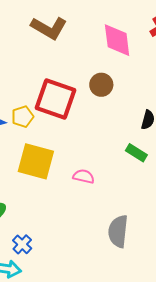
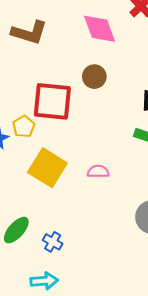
yellow square: (36, 161) -> (47, 168), turned 30
blue cross: (22, 244) -> (53, 242), moved

